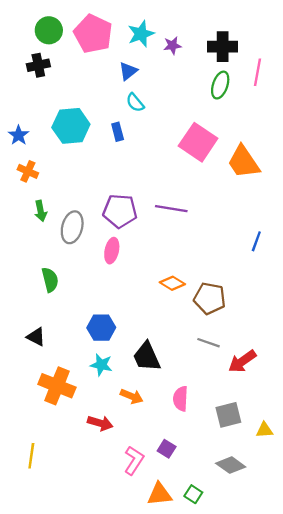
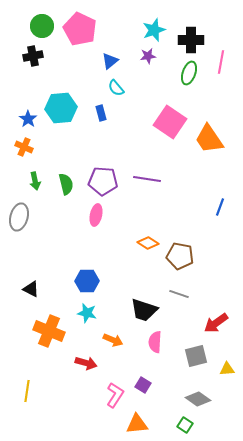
cyan star: (141, 34) -> (154, 30), moved
purple star: (172, 45) -> (148, 56), moved
blue star: (19, 135) -> (28, 119), moved
gray ellipse: (72, 227) -> (19, 217), moved
green semicircle: (50, 280) -> (66, 184), moved
black trapezoid: (147, 357) -> (144, 310), moved, turned -48
red arrow: (242, 361) -> (216, 323), moved
green square: (193, 494) -> (185, 425), moved

